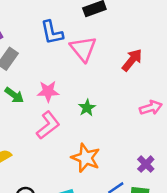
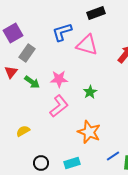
blue L-shape: (52, 32) -> (62, 32), turned 85
pink triangle: (83, 49) -> (87, 45), turned -35

